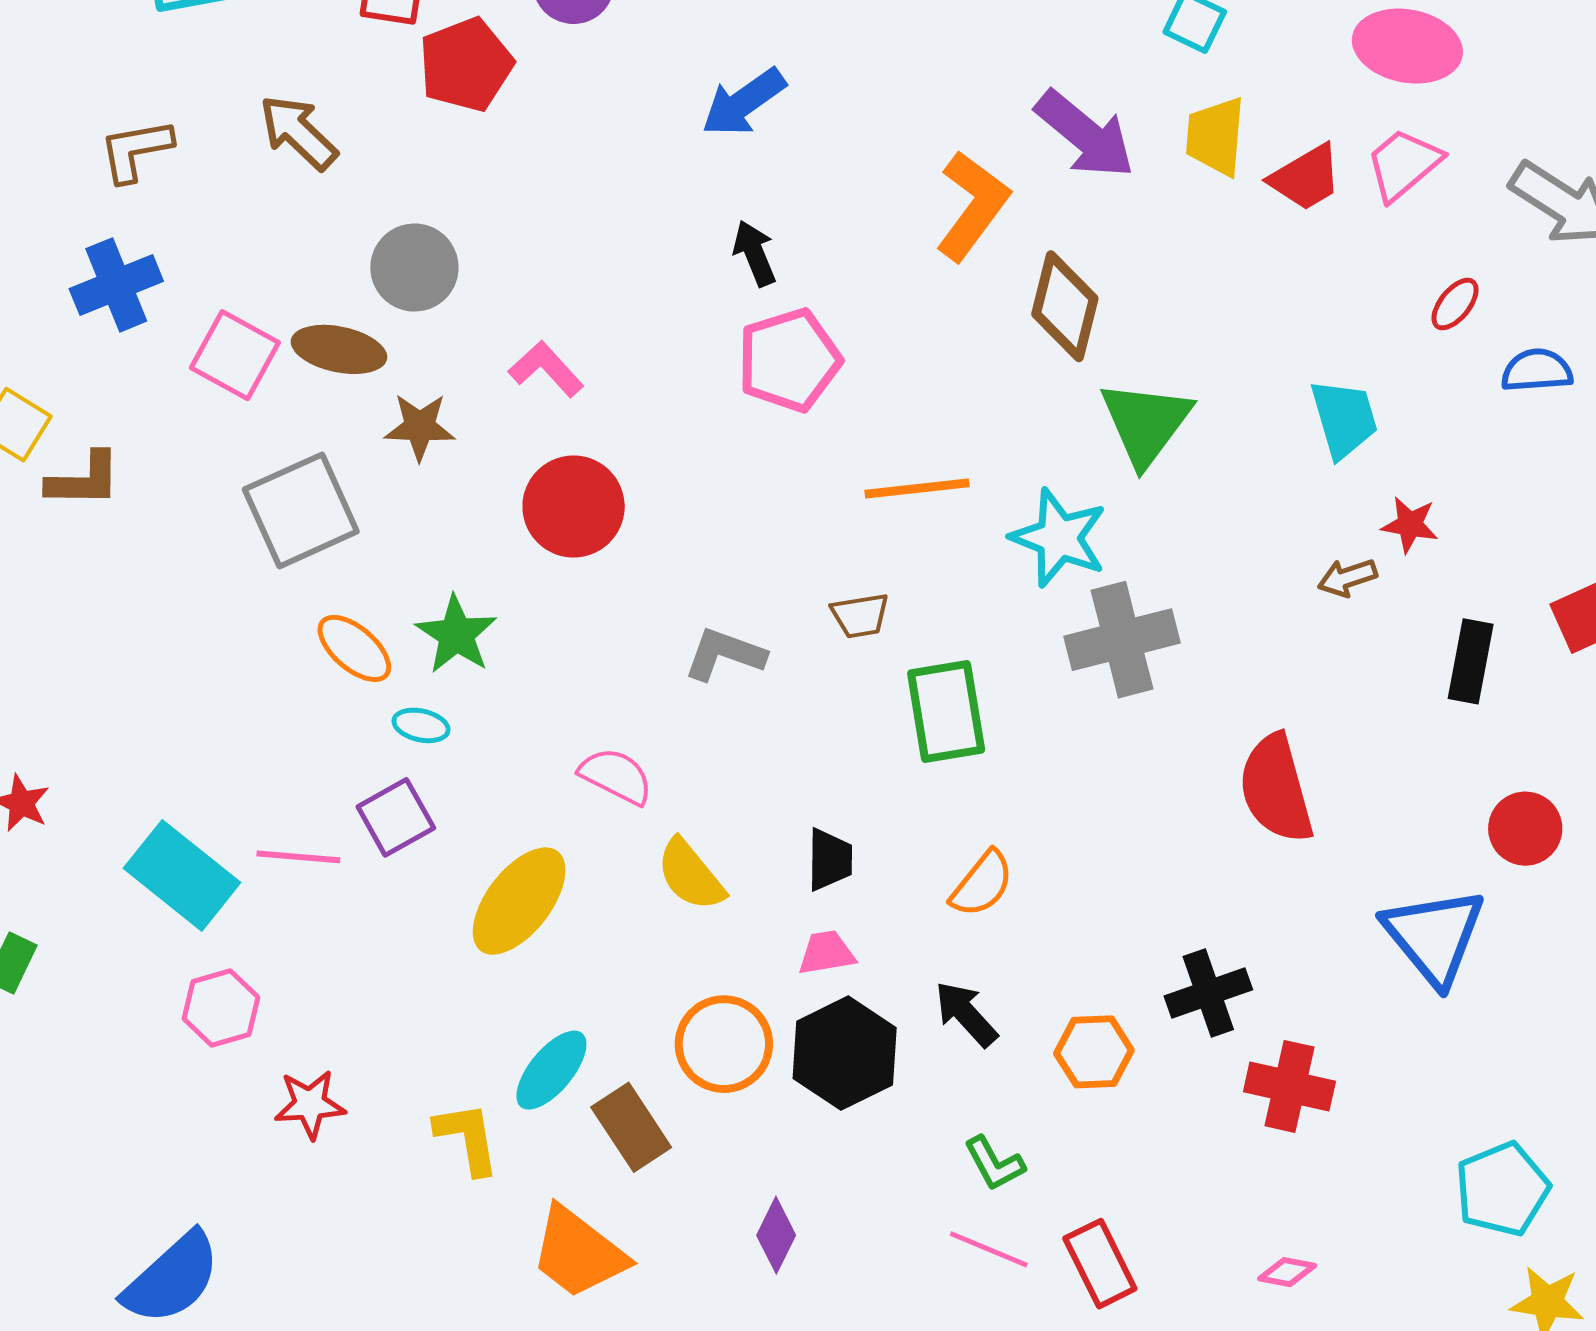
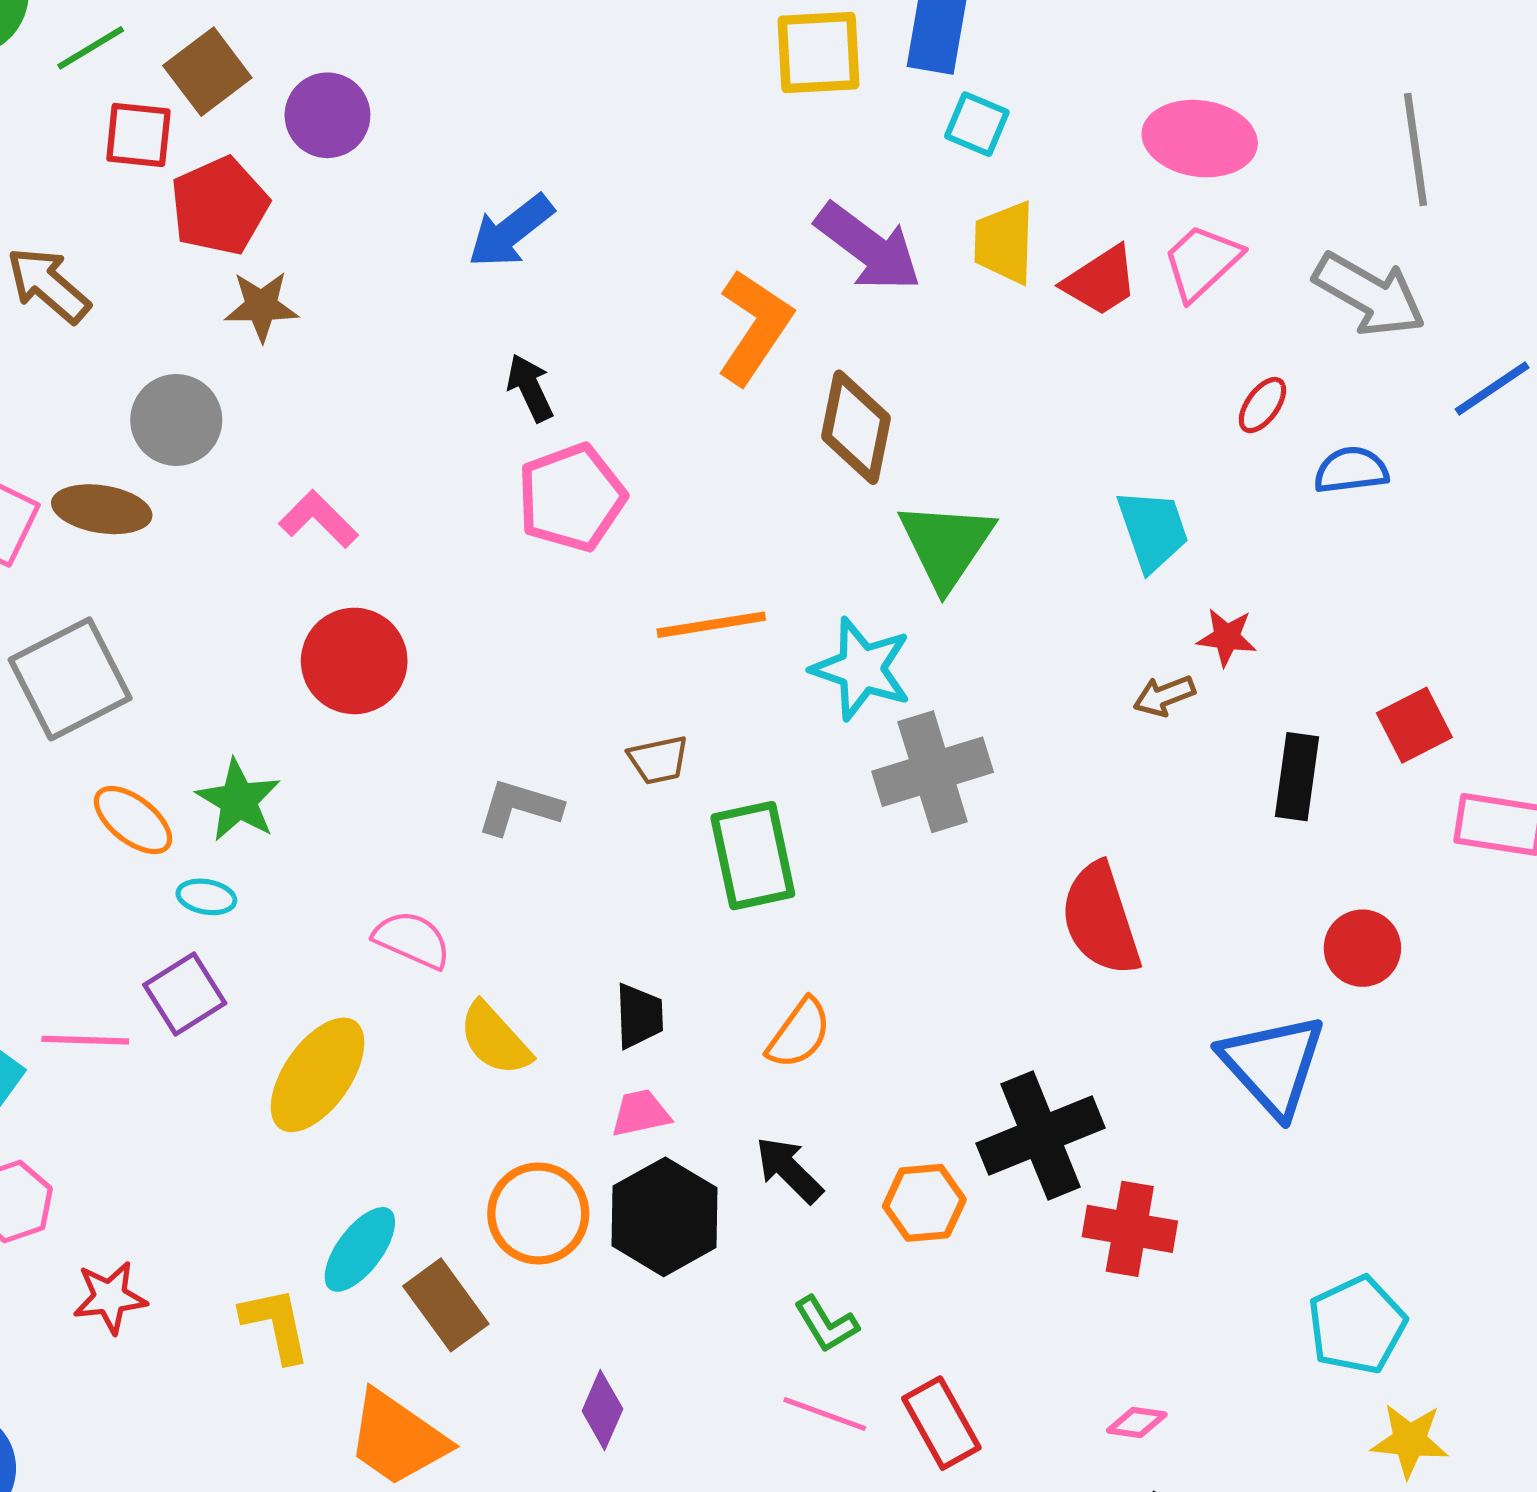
brown star: (420, 427) -> (261, 306), moved
black cross: (1208, 993) -> (1041, 1136), size x1.4

